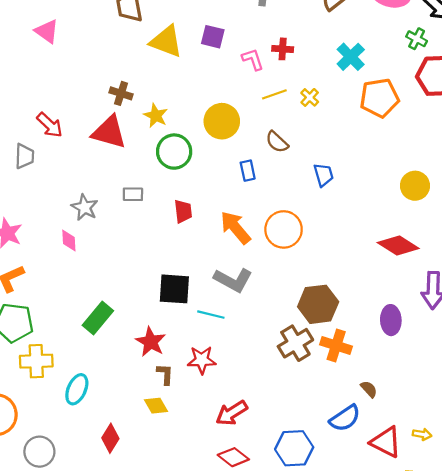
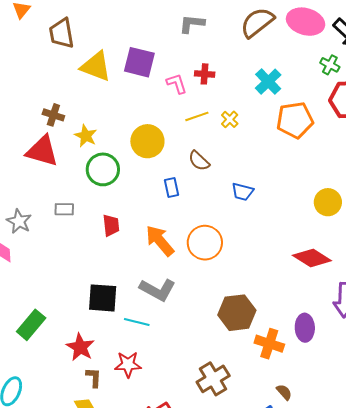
purple square: (213, 37) -> (139, 62), size x1.4
blue trapezoid: (324, 175) -> (242, 192), turned 120
brown cross: (295, 343) -> (213, 379), moved
orange cross: (336, 346) -> (269, 344), moved

